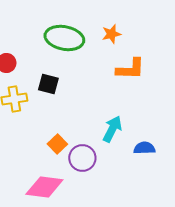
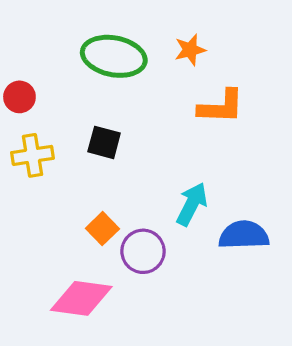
black square: (48, 84) -> (104, 142), moved
blue semicircle: (144, 148) -> (244, 235), size x1.4

